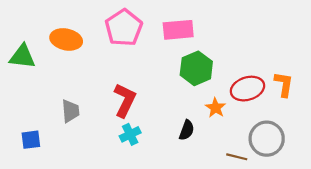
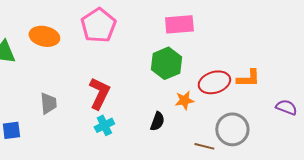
pink rectangle: (178, 30) -> (179, 24), moved
orange L-shape: (284, 84) -> (248, 78), turned 80
orange star: (215, 108) -> (184, 100), turned 30

